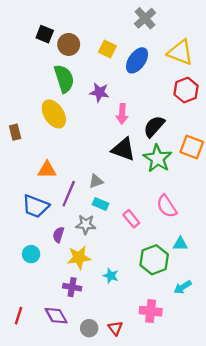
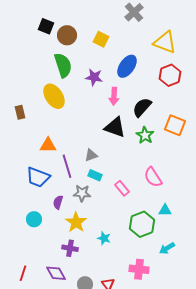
blue ellipse: (137, 60) -> (127, 66), moved
green star: (158, 158) -> (145, 135), size x0.7
purple line: (69, 194) -> (67, 166), turned -40
yellow star: (79, 258) -> (76, 222), turned -30

